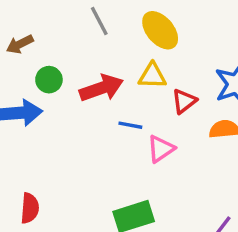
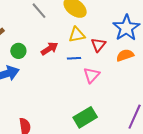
red arrow: (101, 88) -> (49, 49), size x0.7
blue line: (130, 125) -> (74, 58), moved

